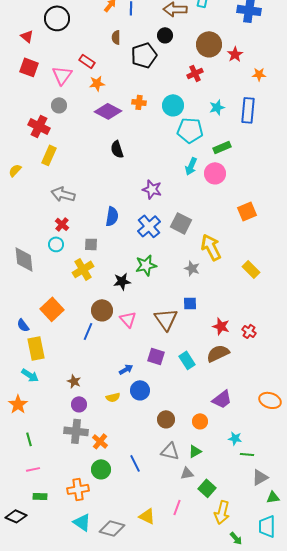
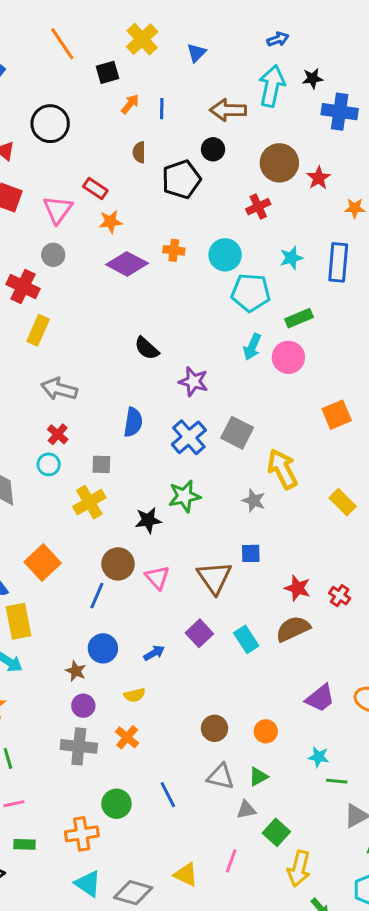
black semicircle: (117, 149) -> (147, 348), moved, turned -30
purple square: (156, 356) -> (199, 633), turned 30
blue circle: (140, 390) -> (103, 648), moved
purple trapezoid: (222, 399) -> (320, 698), moved
orange cross: (100, 441) -> (127, 737), moved

